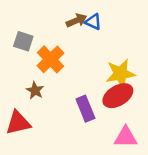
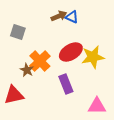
orange cross: (51, 59) -> (40, 61), moved
red ellipse: (118, 96) -> (71, 52), moved

